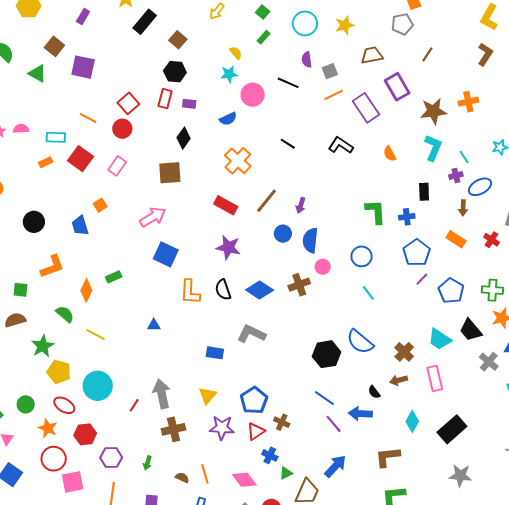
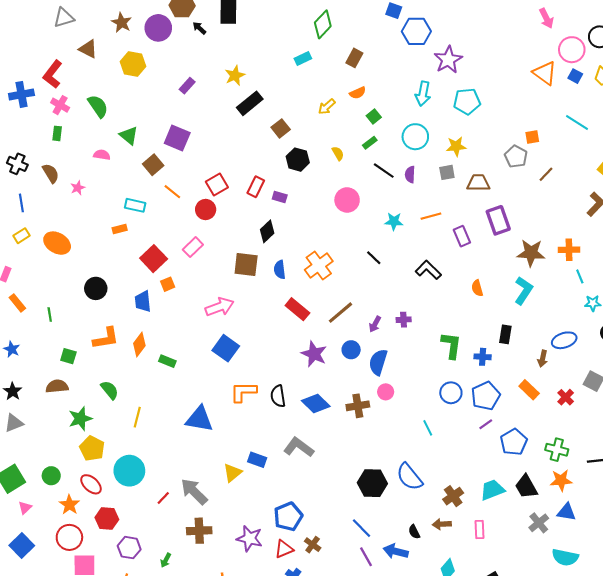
gray pentagon: (402, 24) -> (516, 157), turned 30
brown square: (54, 46) -> (153, 165), moved
brown line: (427, 54) -> (546, 174), moved
gray square: (330, 71) -> (447, 172), moved
black hexagon: (175, 72) -> (298, 160), moved
cyan star: (229, 74) -> (394, 221), moved
black line: (288, 83) -> (384, 171), moved
purple rectangle: (366, 108) -> (462, 236), size x0.7
blue semicircle: (228, 119) -> (280, 270), moved, turned 96
pink semicircle: (21, 129) -> (102, 155), moved
cyan line: (464, 157) -> (580, 276), moved
red square: (81, 159) -> (154, 259), moved
purple cross: (456, 175) -> (404, 320), moved
purple star: (228, 247) -> (314, 354), moved
blue circle: (362, 256) -> (451, 393), moved
green rectangle: (114, 277) -> (167, 361), turned 35
orange diamond: (86, 290) -> (139, 345), moved
orange L-shape: (190, 292) -> (243, 392), turned 76
blue triangle: (154, 325) -> (199, 419), size x2.0
yellow line: (96, 334) -> (137, 417), turned 66
cyan trapezoid: (440, 339) -> (492, 490), turned 115
pink rectangle: (435, 378) -> (480, 530), size x0.7
gray arrow: (162, 394) -> (194, 492), turned -44
yellow triangle: (208, 396) -> (233, 473), moved

